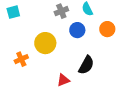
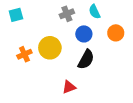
orange cross: (21, 59) -> (24, 54), moved
black semicircle: (86, 65) -> (86, 59), moved

